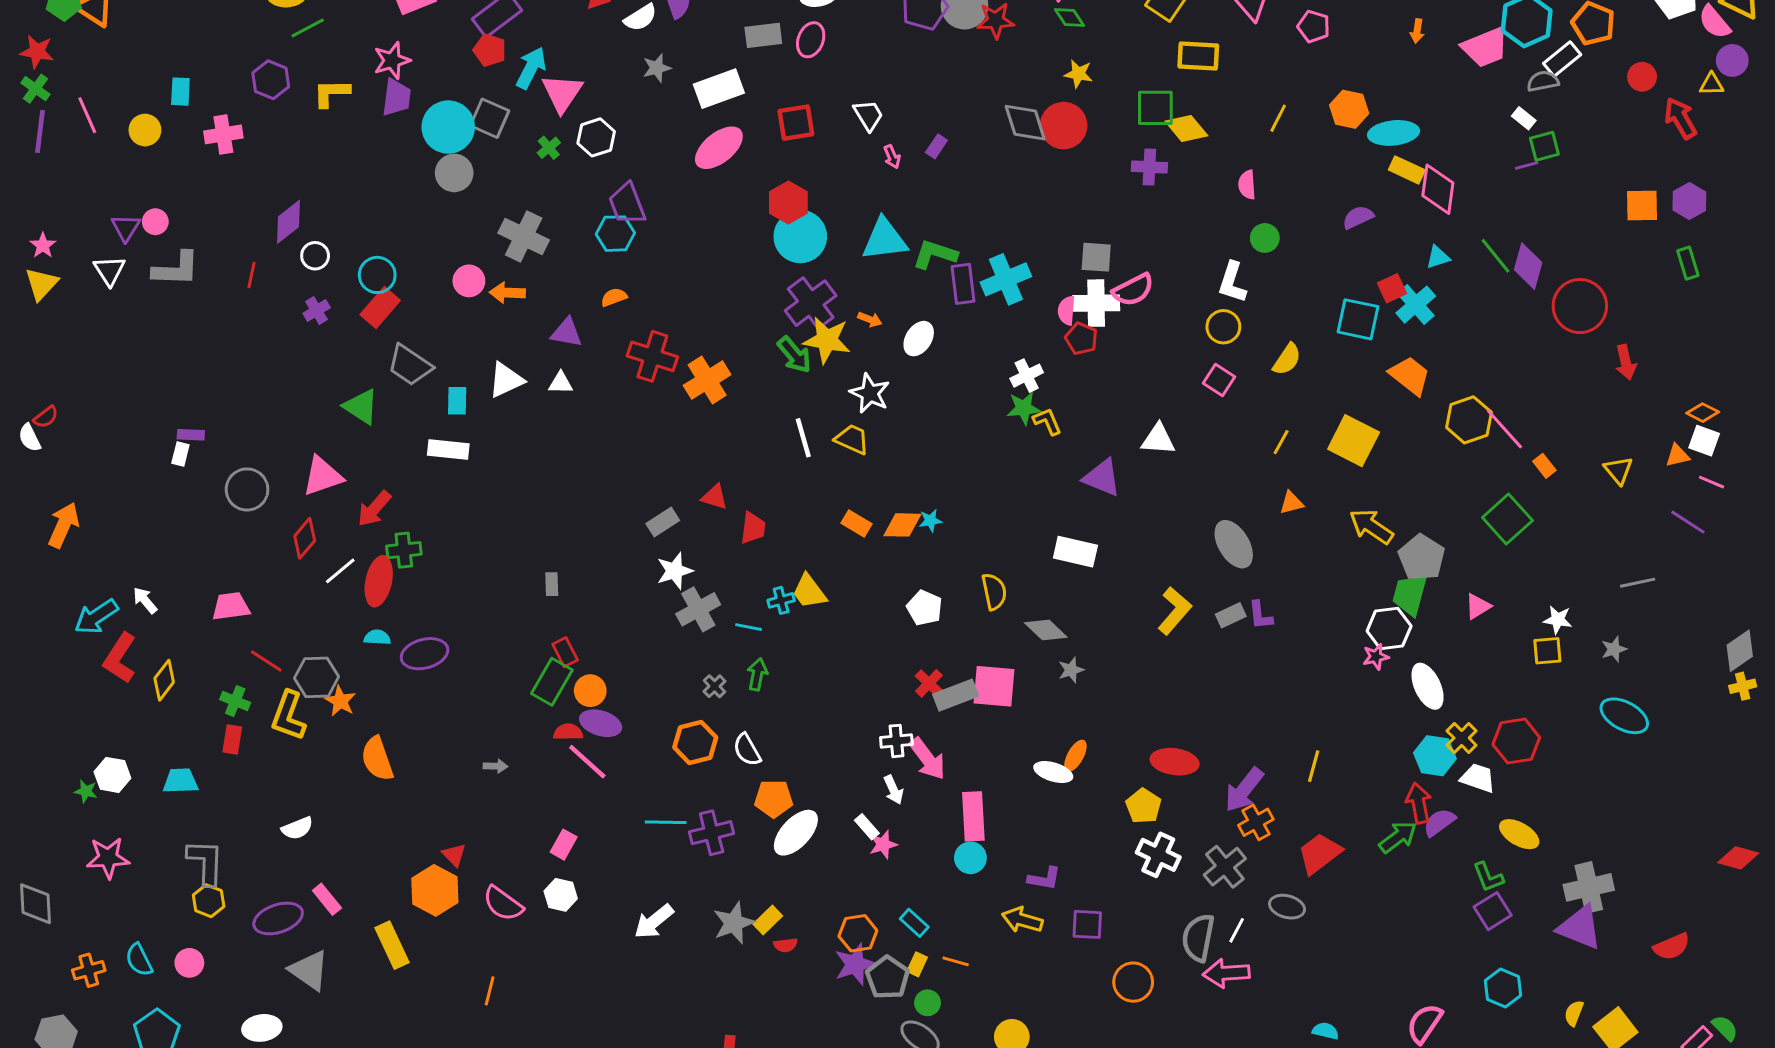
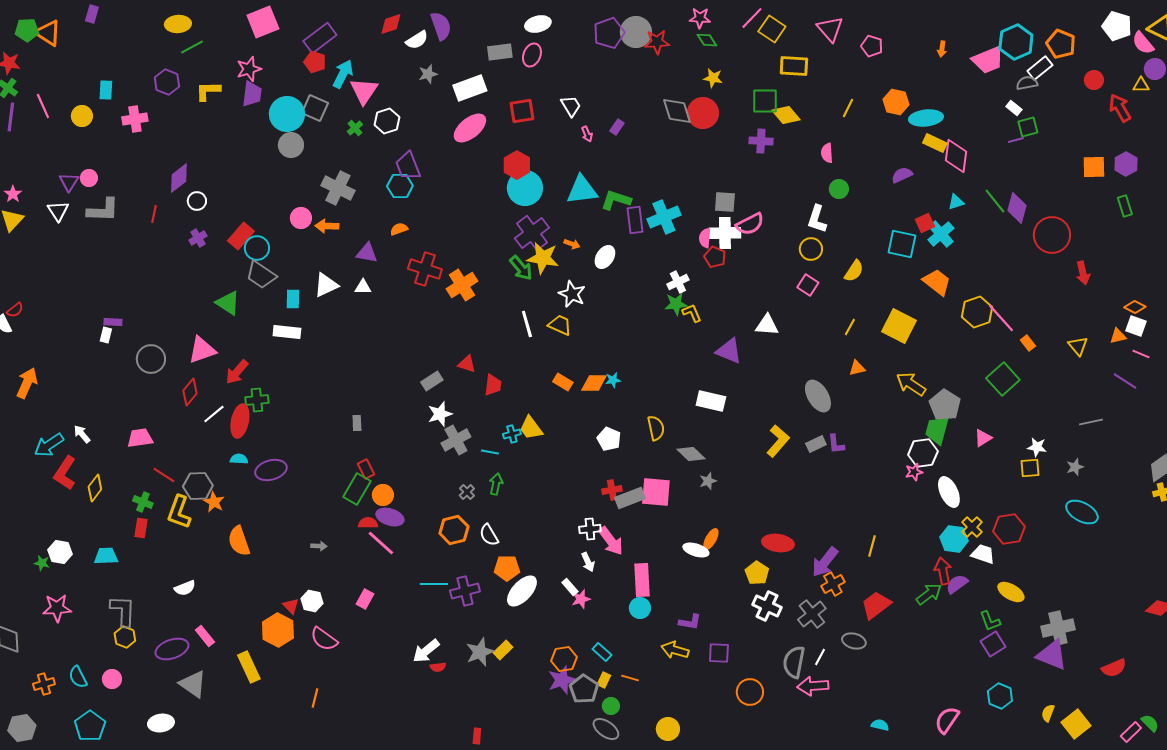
cyan circle: (377, 275) -> (257, 248), moved
red cross: (929, 683) -> (612, 490), turned 36
white hexagon: (561, 895) -> (312, 601), moved
red semicircle: (786, 945) -> (438, 667), moved

